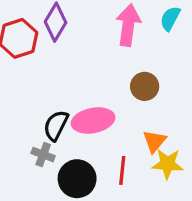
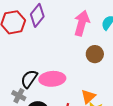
brown circle: (145, 86) -> (95, 54), moved

